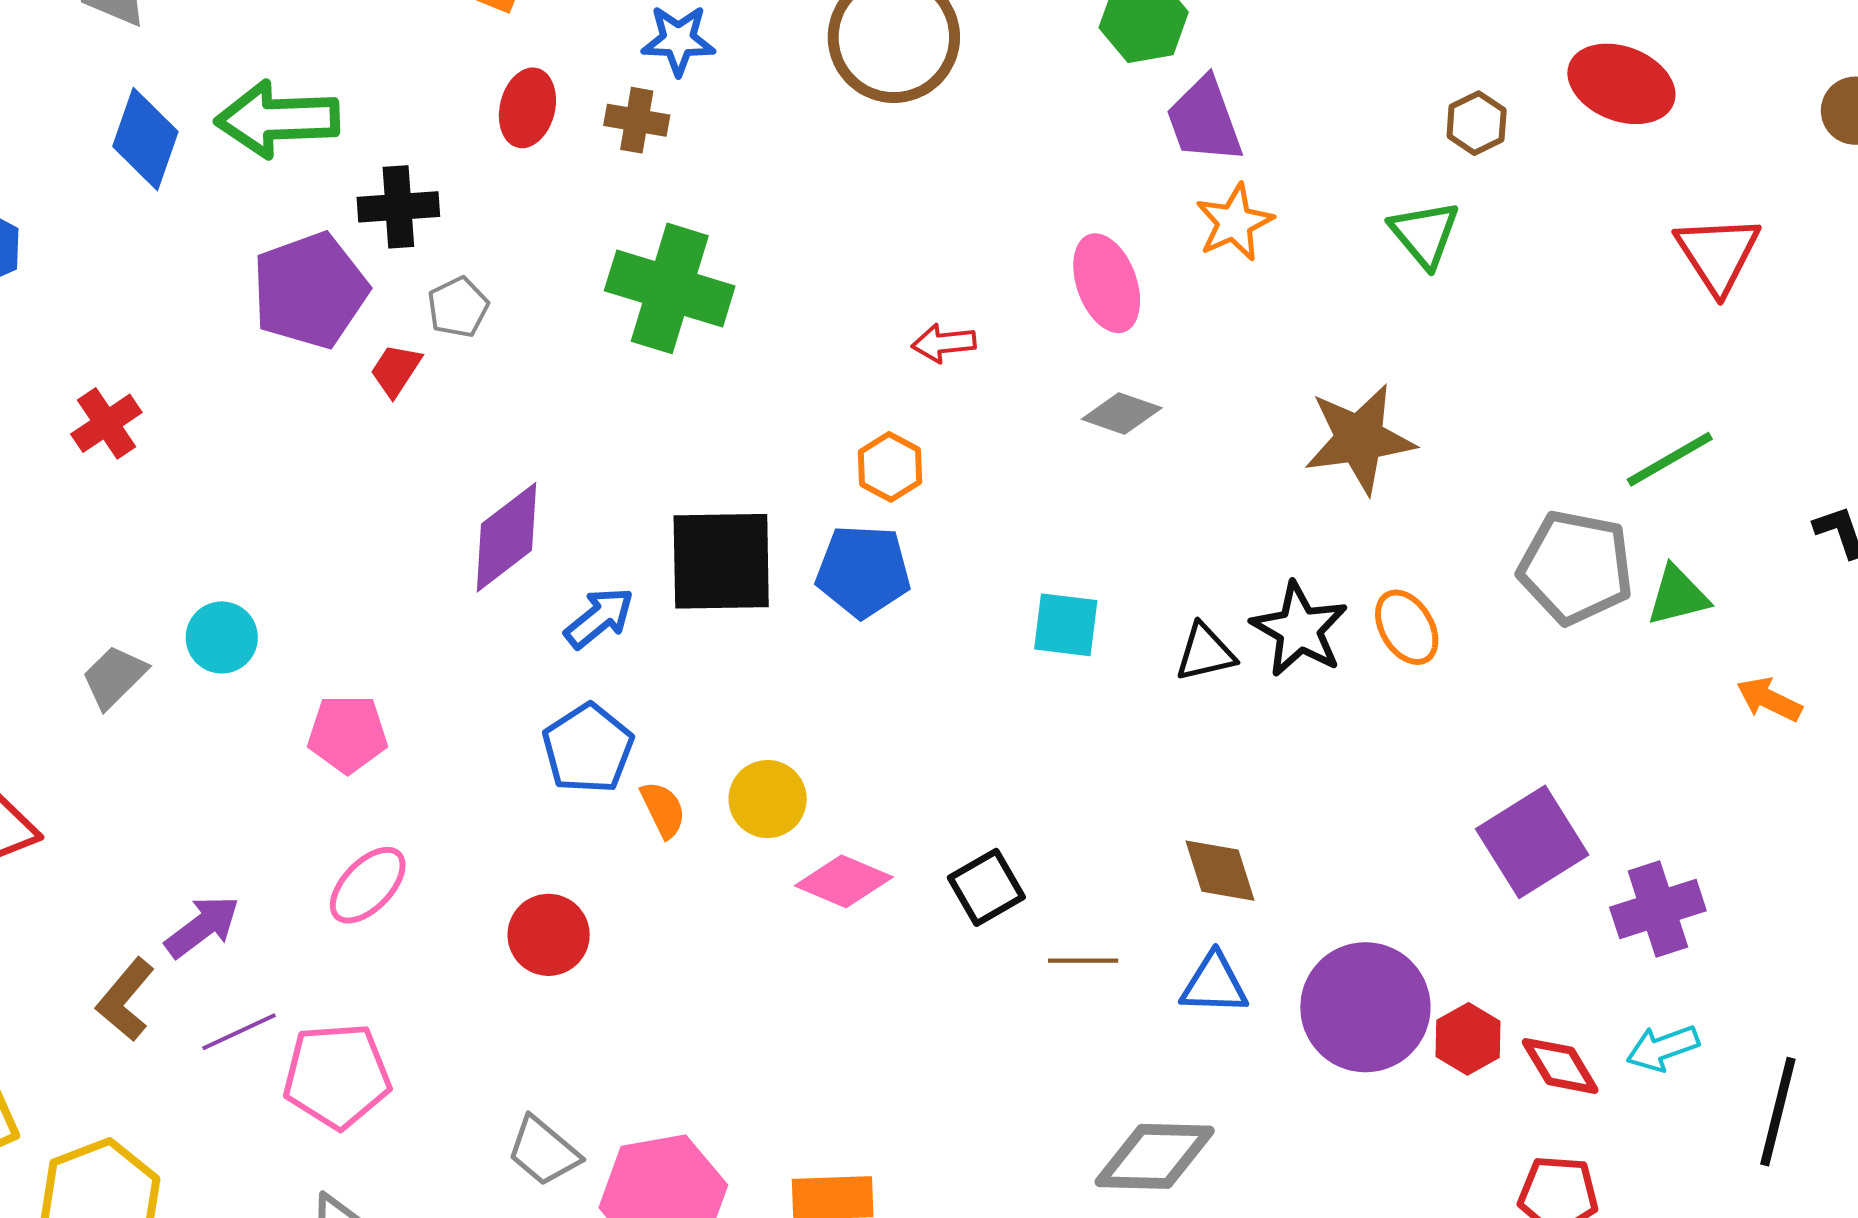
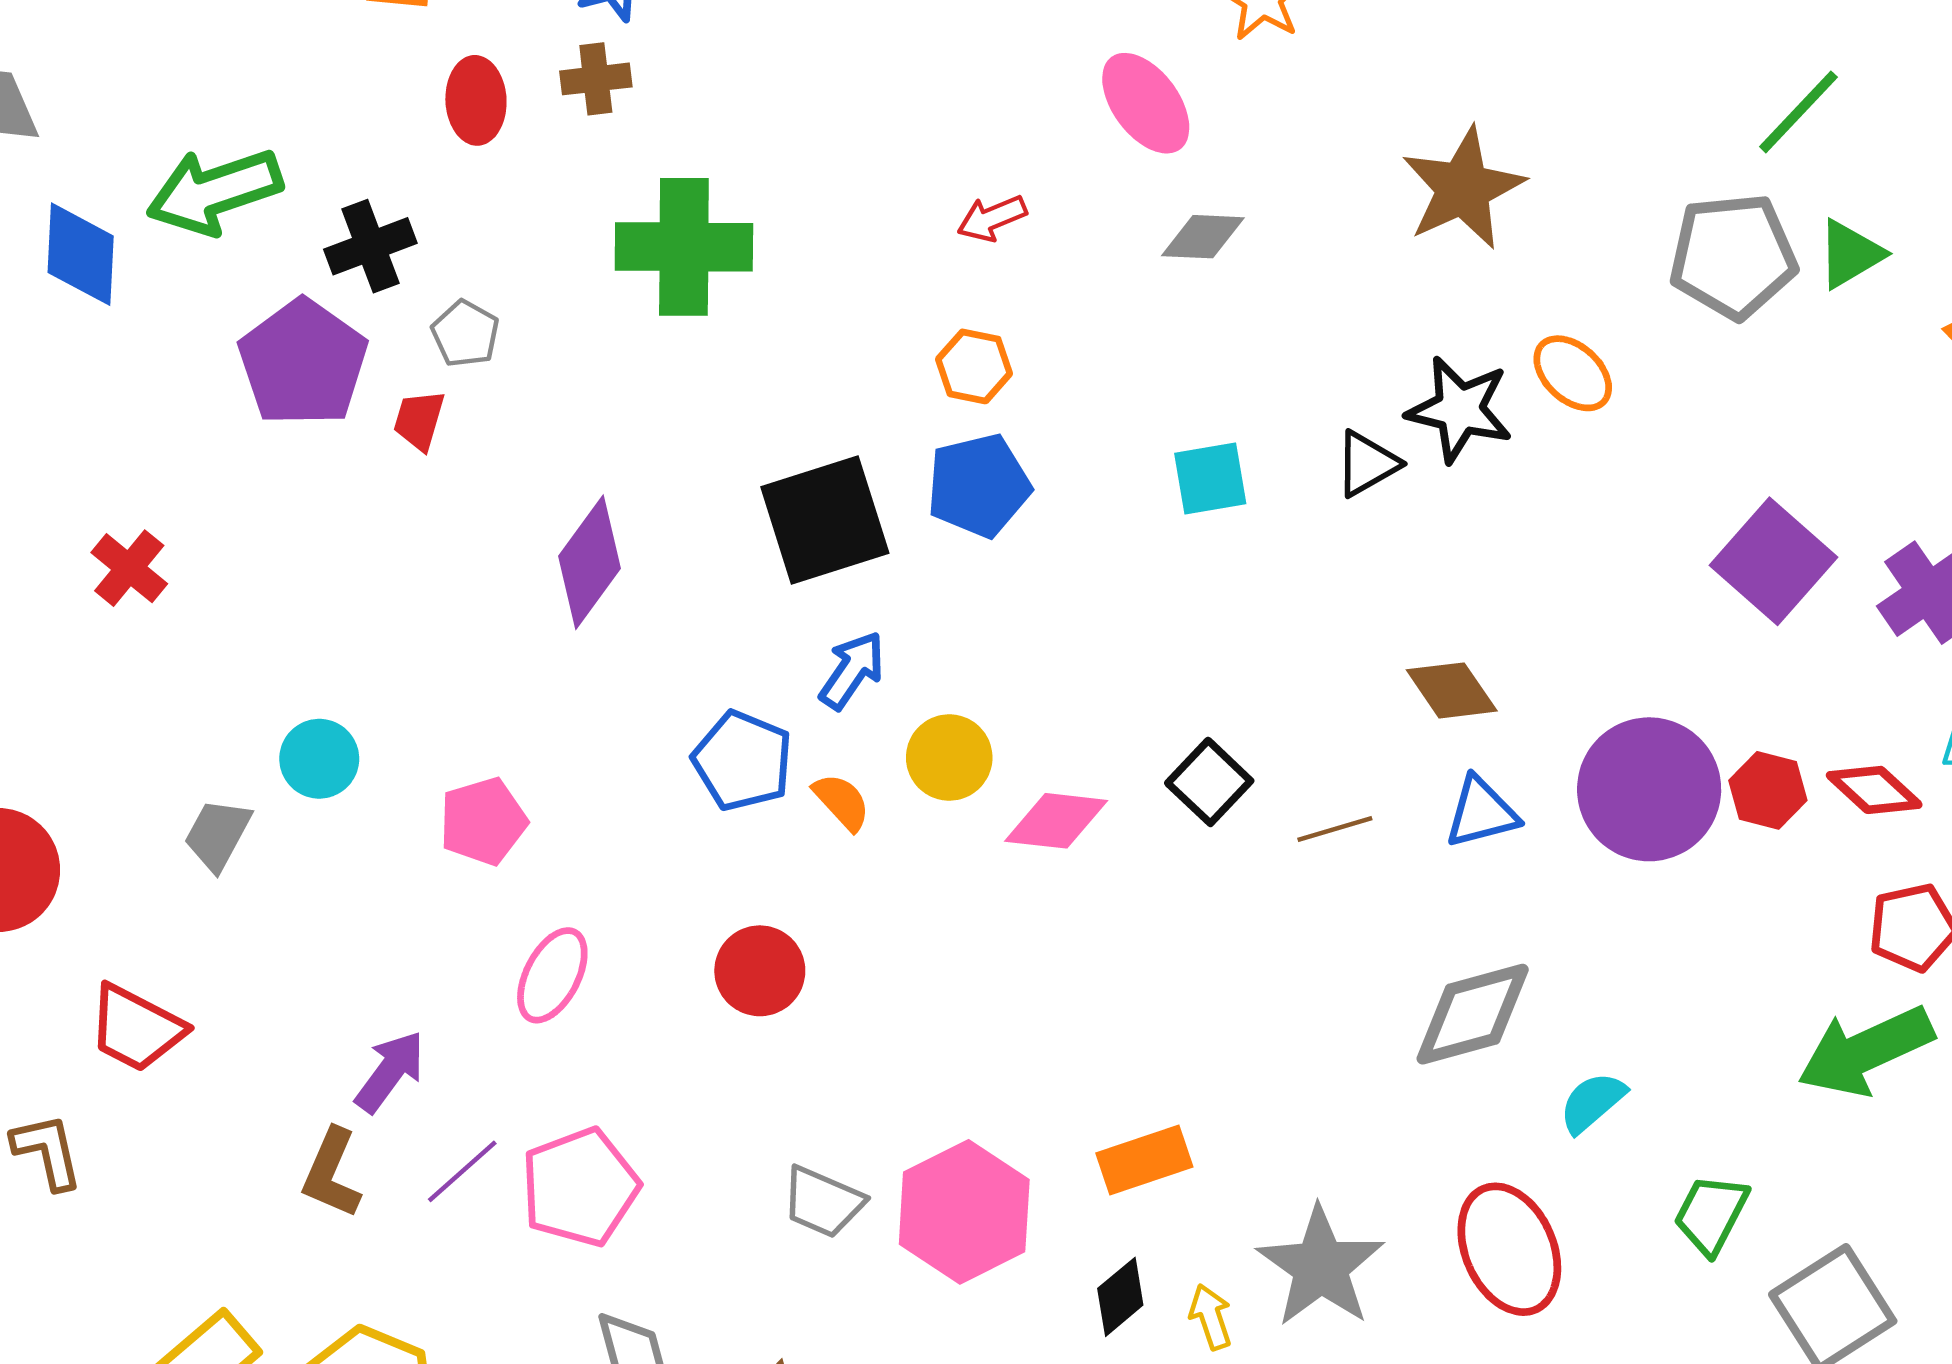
blue arrow: (599, 618) -> (852, 670), moved

